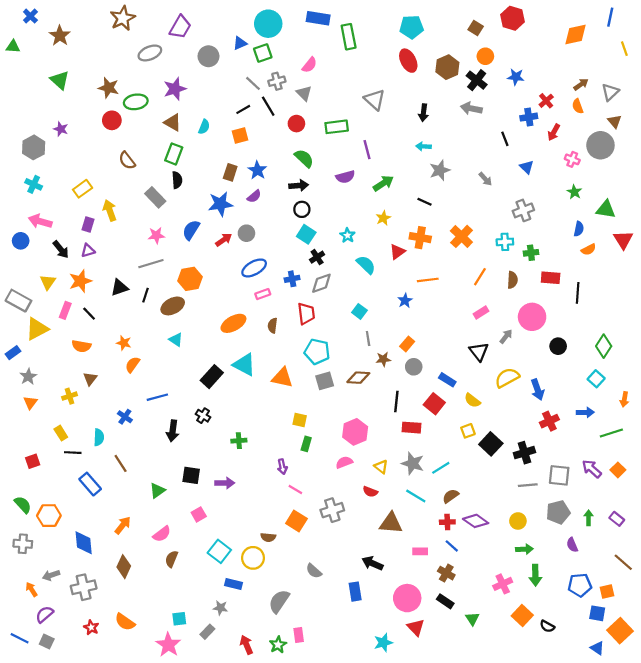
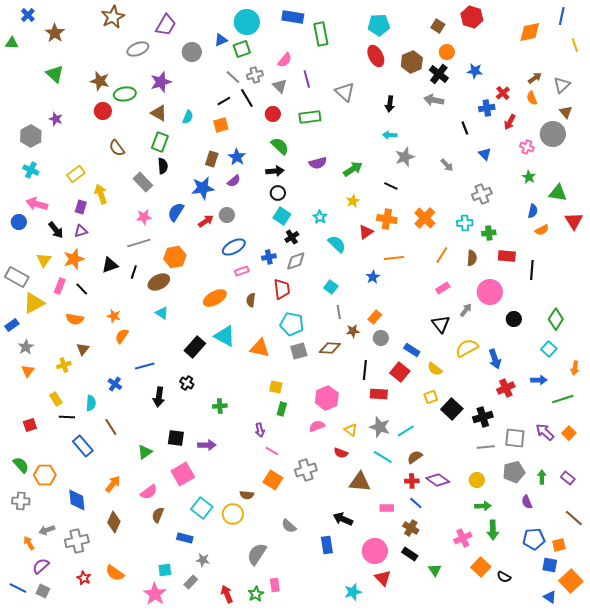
purple line: (367, 150) -> (307, 79), moved
pink square: (199, 514) -> (183, 474), size x1.6
blue rectangle: (233, 584) -> (185, 538), moved

